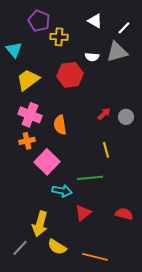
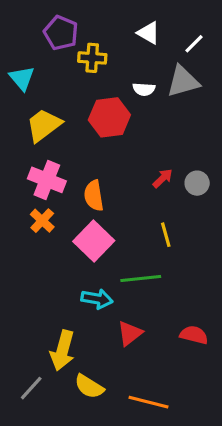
orange cross: (27, 141) -> (42, 221), turned -35
pink square: (47, 162) -> (94, 241), moved

